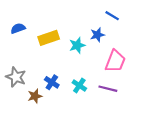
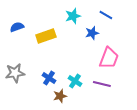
cyan star: (77, 45) -> (73, 16), moved
gray star: (16, 77) -> (15, 73), turned -30
brown star: (35, 96) -> (60, 96), moved

